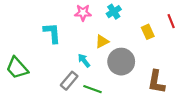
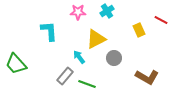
red line: (171, 21) -> (161, 20), turned -40
yellow triangle: (102, 41) -> (96, 39), size x1.5
gray circle: (121, 62) -> (114, 58), size x0.6
brown L-shape: (156, 82) -> (147, 77), turned -70

